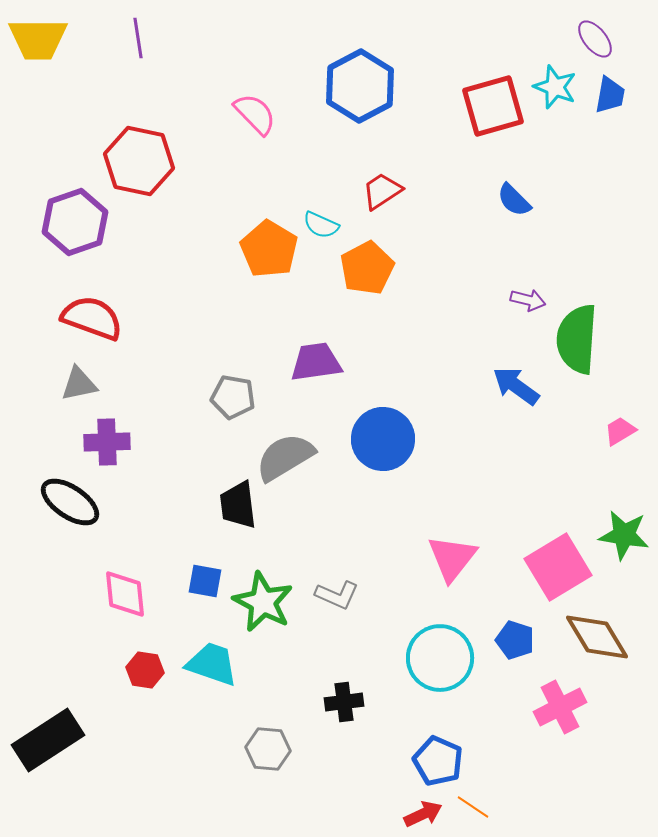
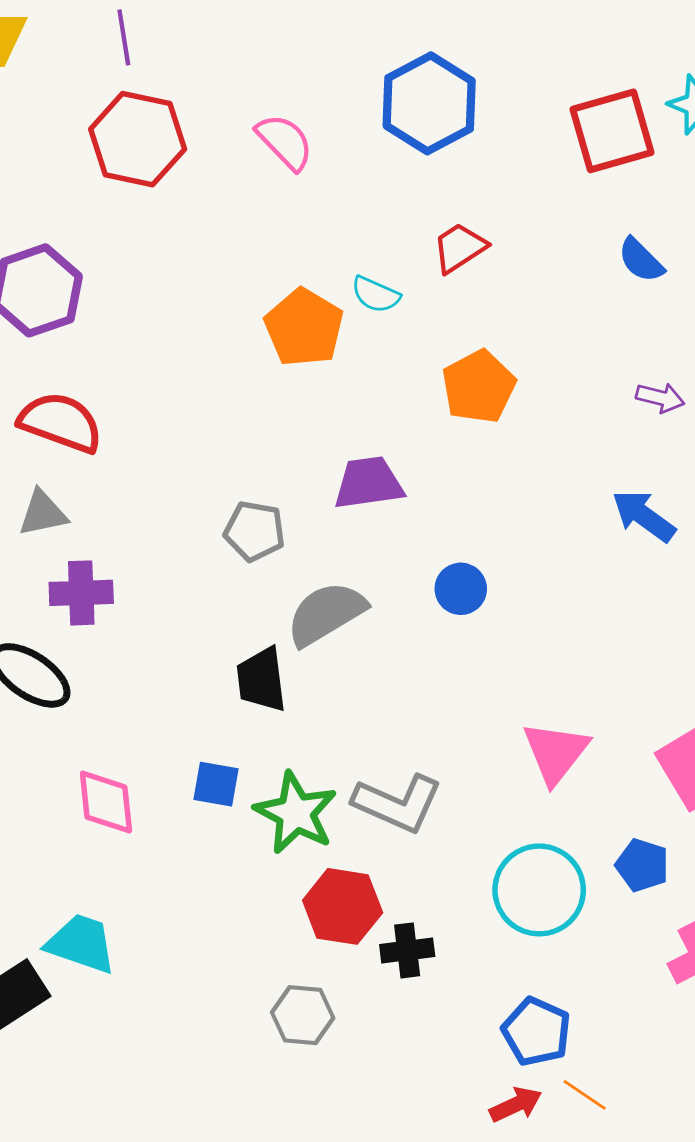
red hexagon: (139, 161) -> (138, 139), moved
orange pentagon: (367, 268) -> (479, 387), moved
blue circle: (383, 439) -> (461, 589), size x0.6
gray L-shape: (337, 595) -> (398, 803), size x1.5
cyan trapezoid: (212, 664) -> (81, 944), moved
red hexagon: (145, 670) -> (343, 906), moved, size x1.5

